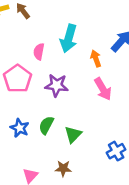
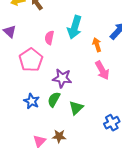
purple star: (57, 85) -> (62, 78), moved
brown star: (63, 168) -> (59, 136), moved

